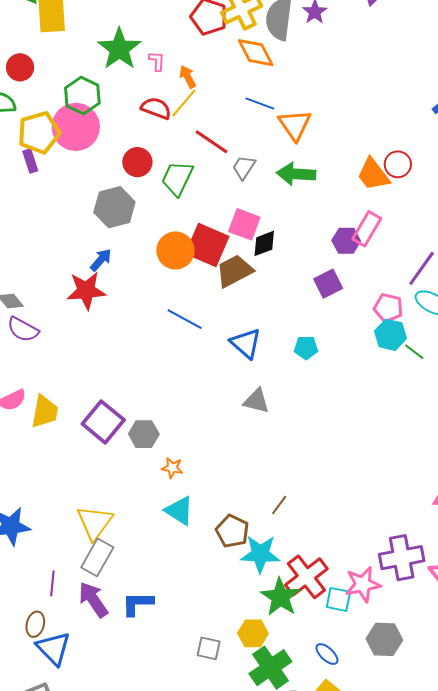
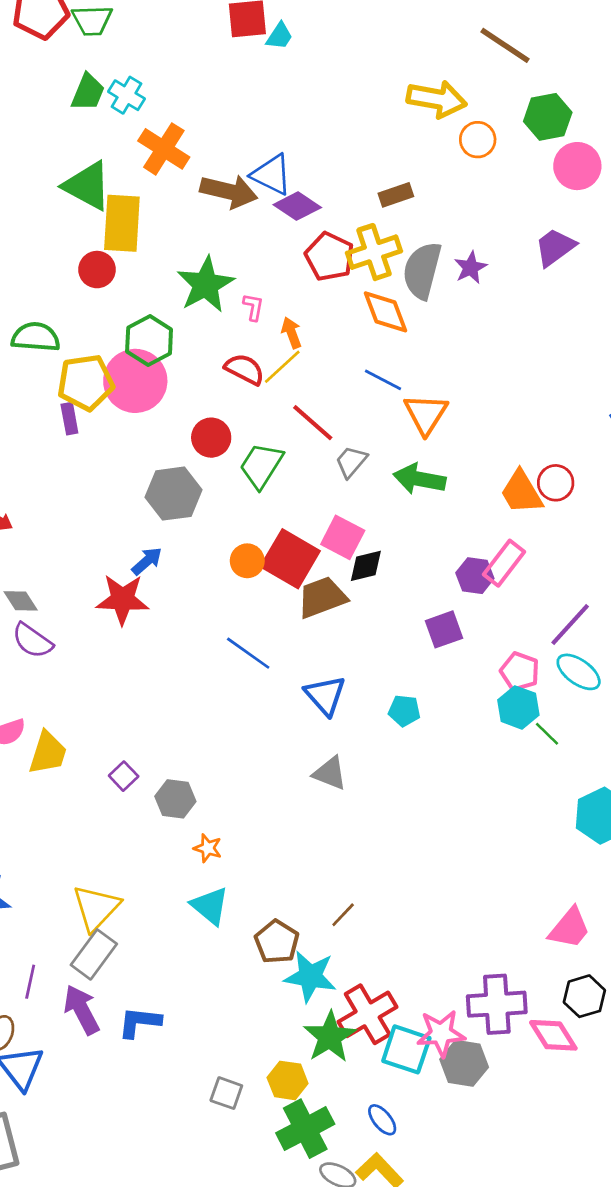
red circle: (20, 67) -> (97, 270), moved
orange circle: (175, 250) -> (247, 561), size x0.7
purple square: (103, 422) -> (124, 776), size x0.5
cyan square: (338, 599) -> (406, 1049), size x1.4
gray hexagon: (384, 639) -> (464, 1063), moved

